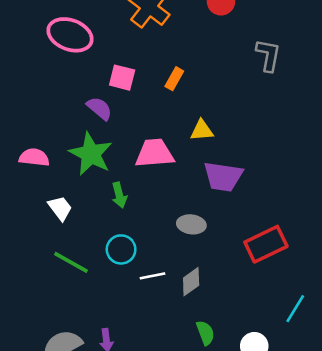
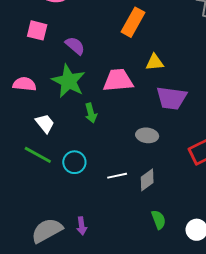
pink square: (122, 78) -> (37, 30), moved
orange rectangle: (174, 79) -> (133, 22), size x1.6
cyan circle: (121, 249) -> (74, 162), moved
green line: (71, 262) -> (38, 155), moved

